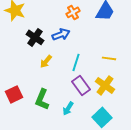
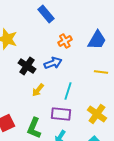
yellow line: (109, 58) -> (101, 72), moved
purple rectangle: (81, 85) -> (61, 114), moved, turned -48

